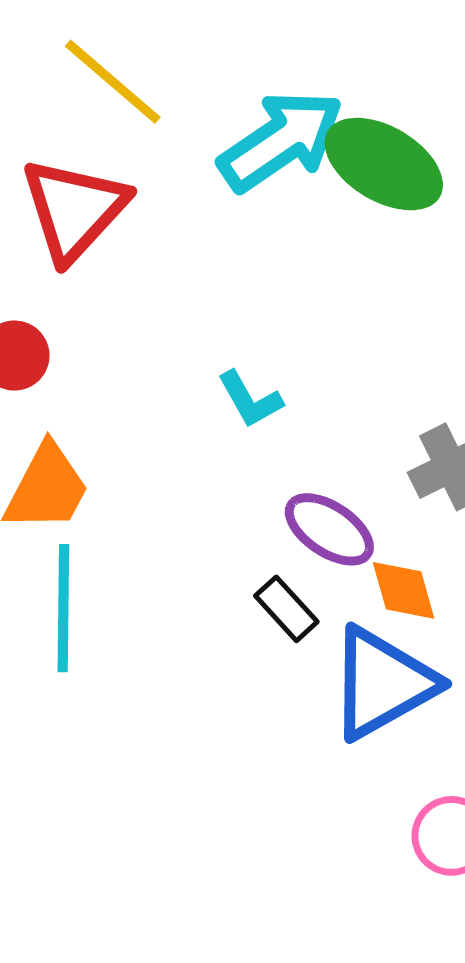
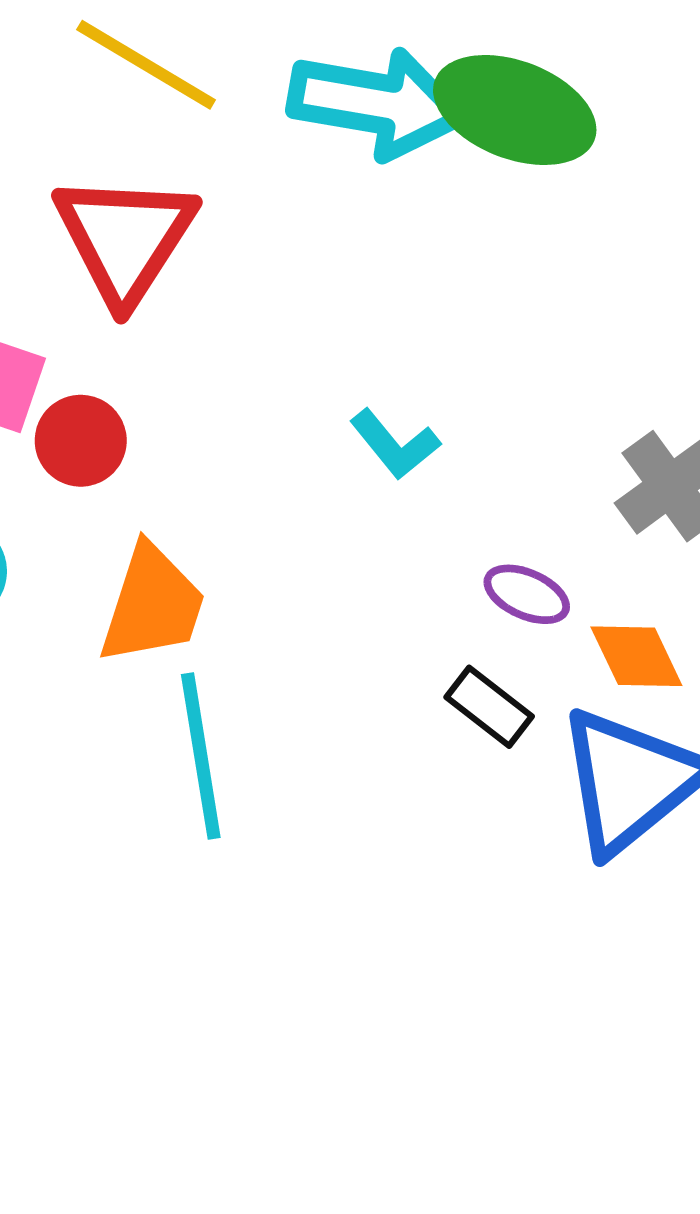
cyan arrow: (281, 141) -> (377, 103), turned 54
purple ellipse: (329, 529) -> (527, 594), size x0.7

